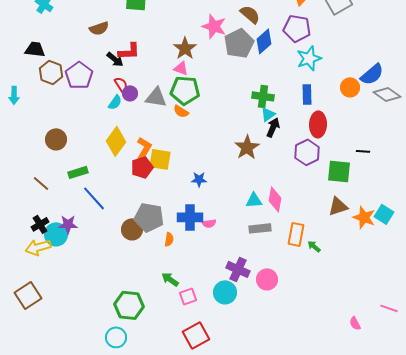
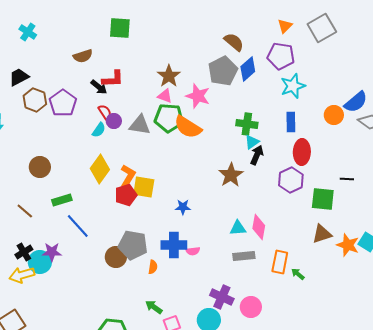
pink star: (214, 26) -> (198, 96), moved
black trapezoid: (35, 49) -> (19, 77), turned -35
orange semicircle: (181, 111) -> (188, 127), moved, size x1.8

